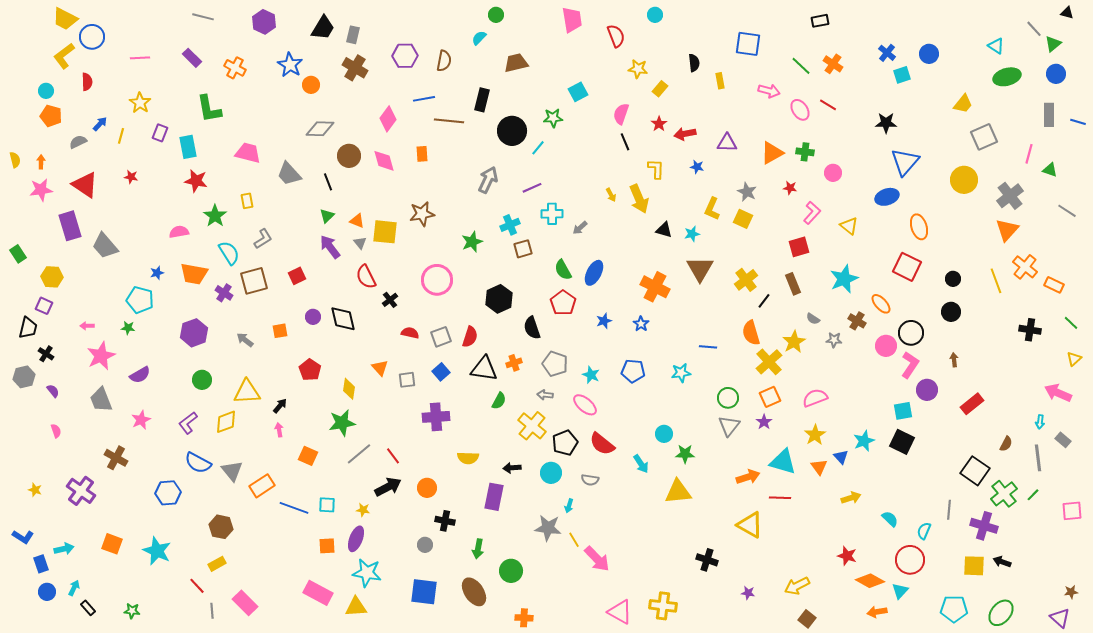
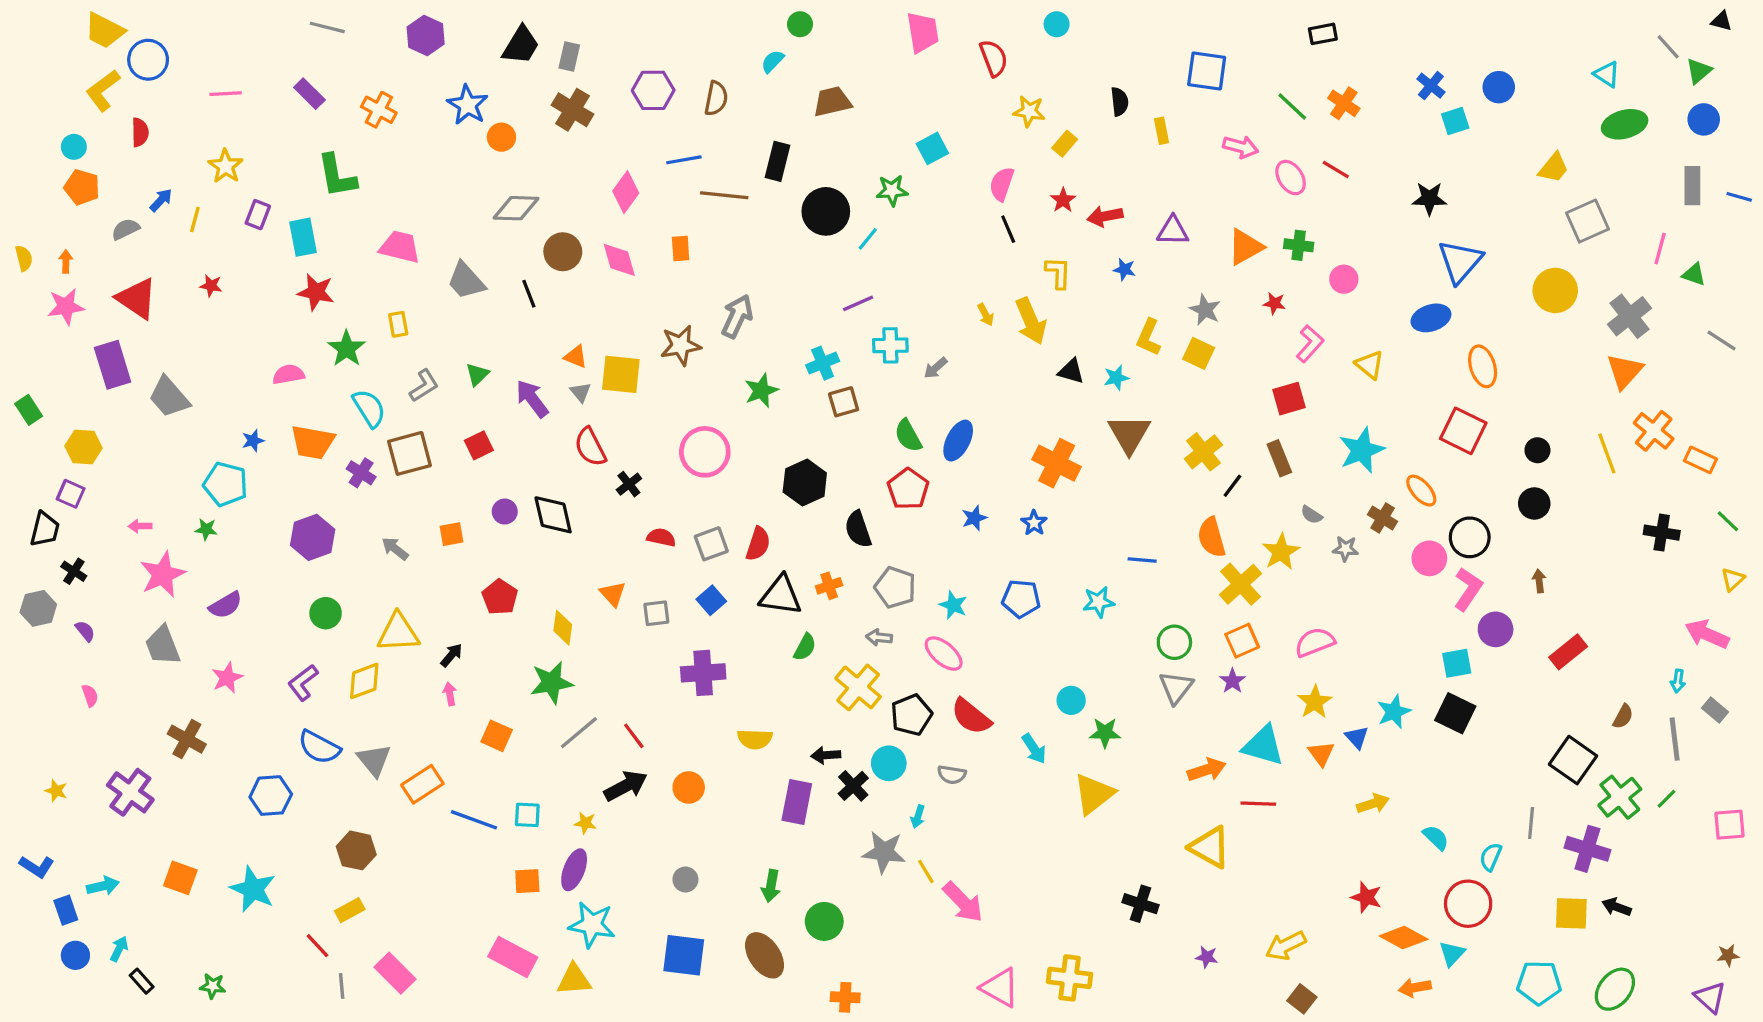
gray arrow: (488, 180) -> (737, 316), moved
green triangle: (327, 216) -> (477, 374), moved
yellow triangle: (678, 492) -> (1094, 794), turned -32
black cross: (445, 521) -> (853, 786), moved, turned 36

